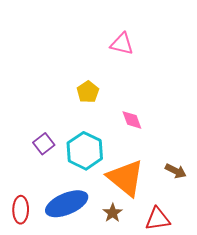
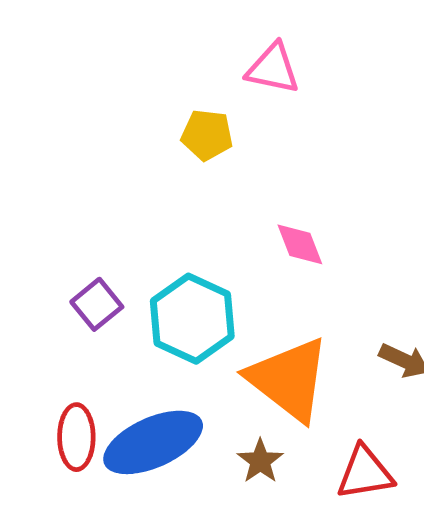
yellow pentagon: (88, 92) -> (207, 135), moved, turned -30
red ellipse: (21, 210) -> (76, 437), moved

